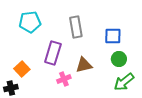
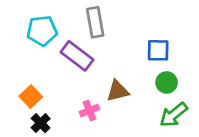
gray rectangle: (76, 27) -> (95, 22), moved
purple rectangle: (53, 53) -> (77, 56), moved, turned -70
black cross: (11, 88) -> (41, 123), moved, turned -32

